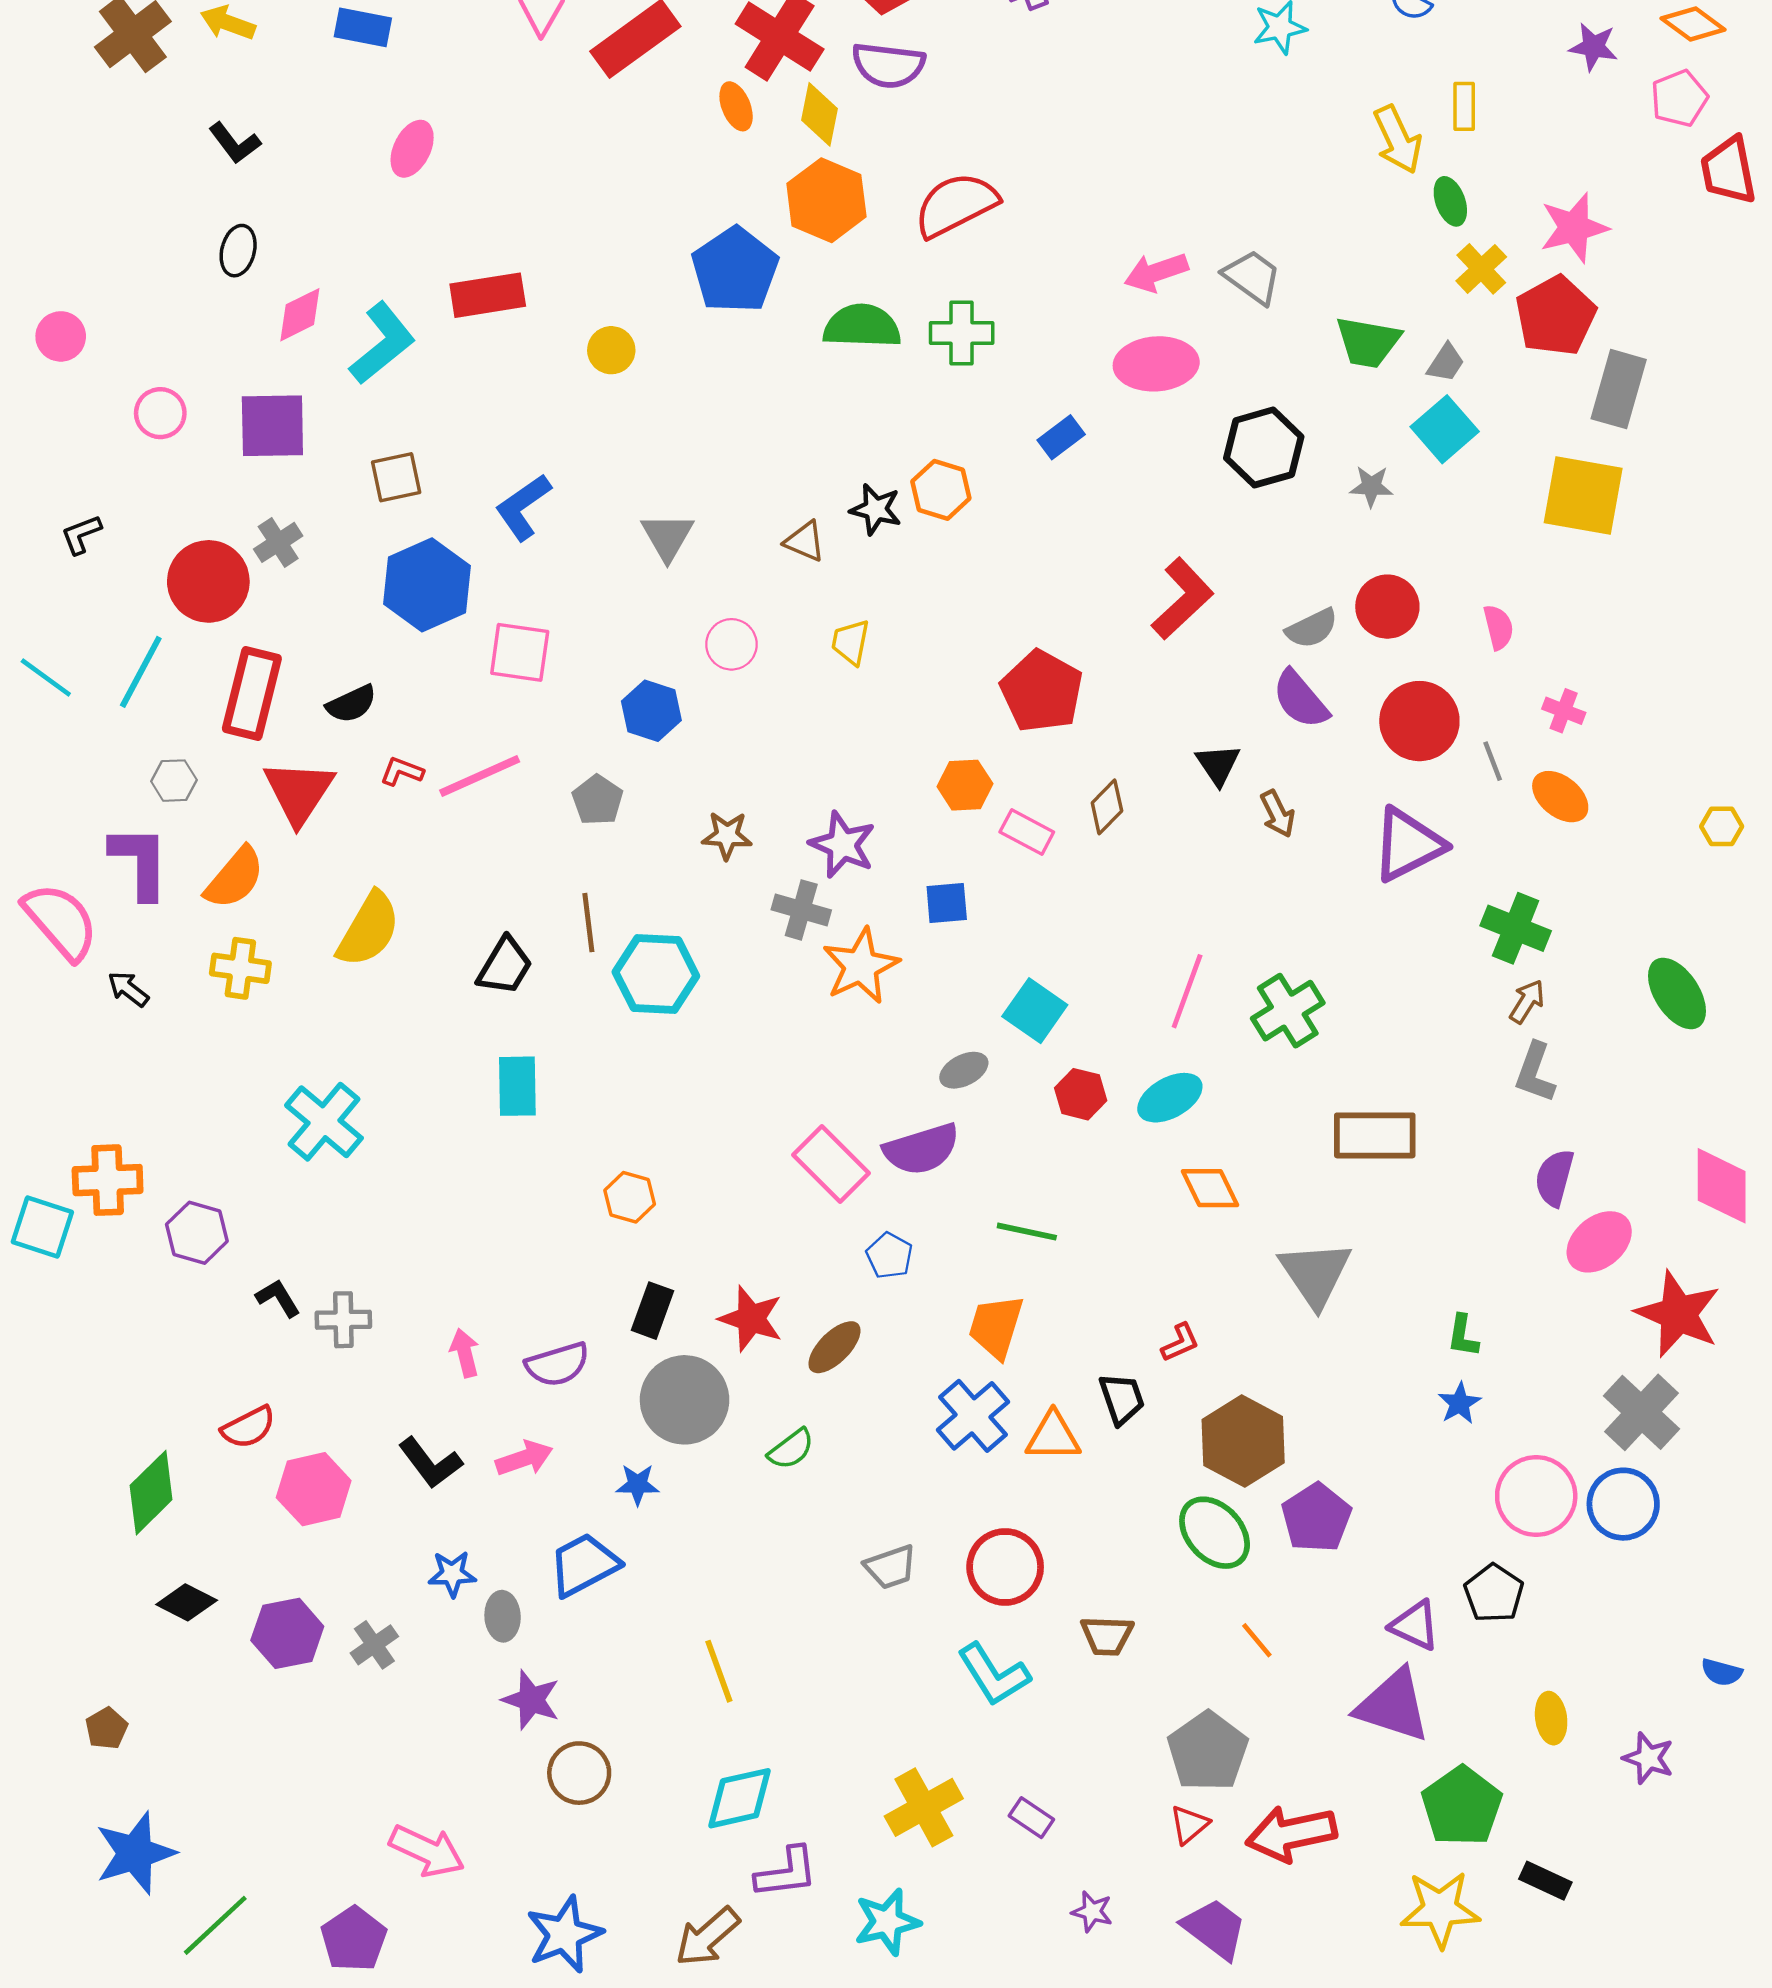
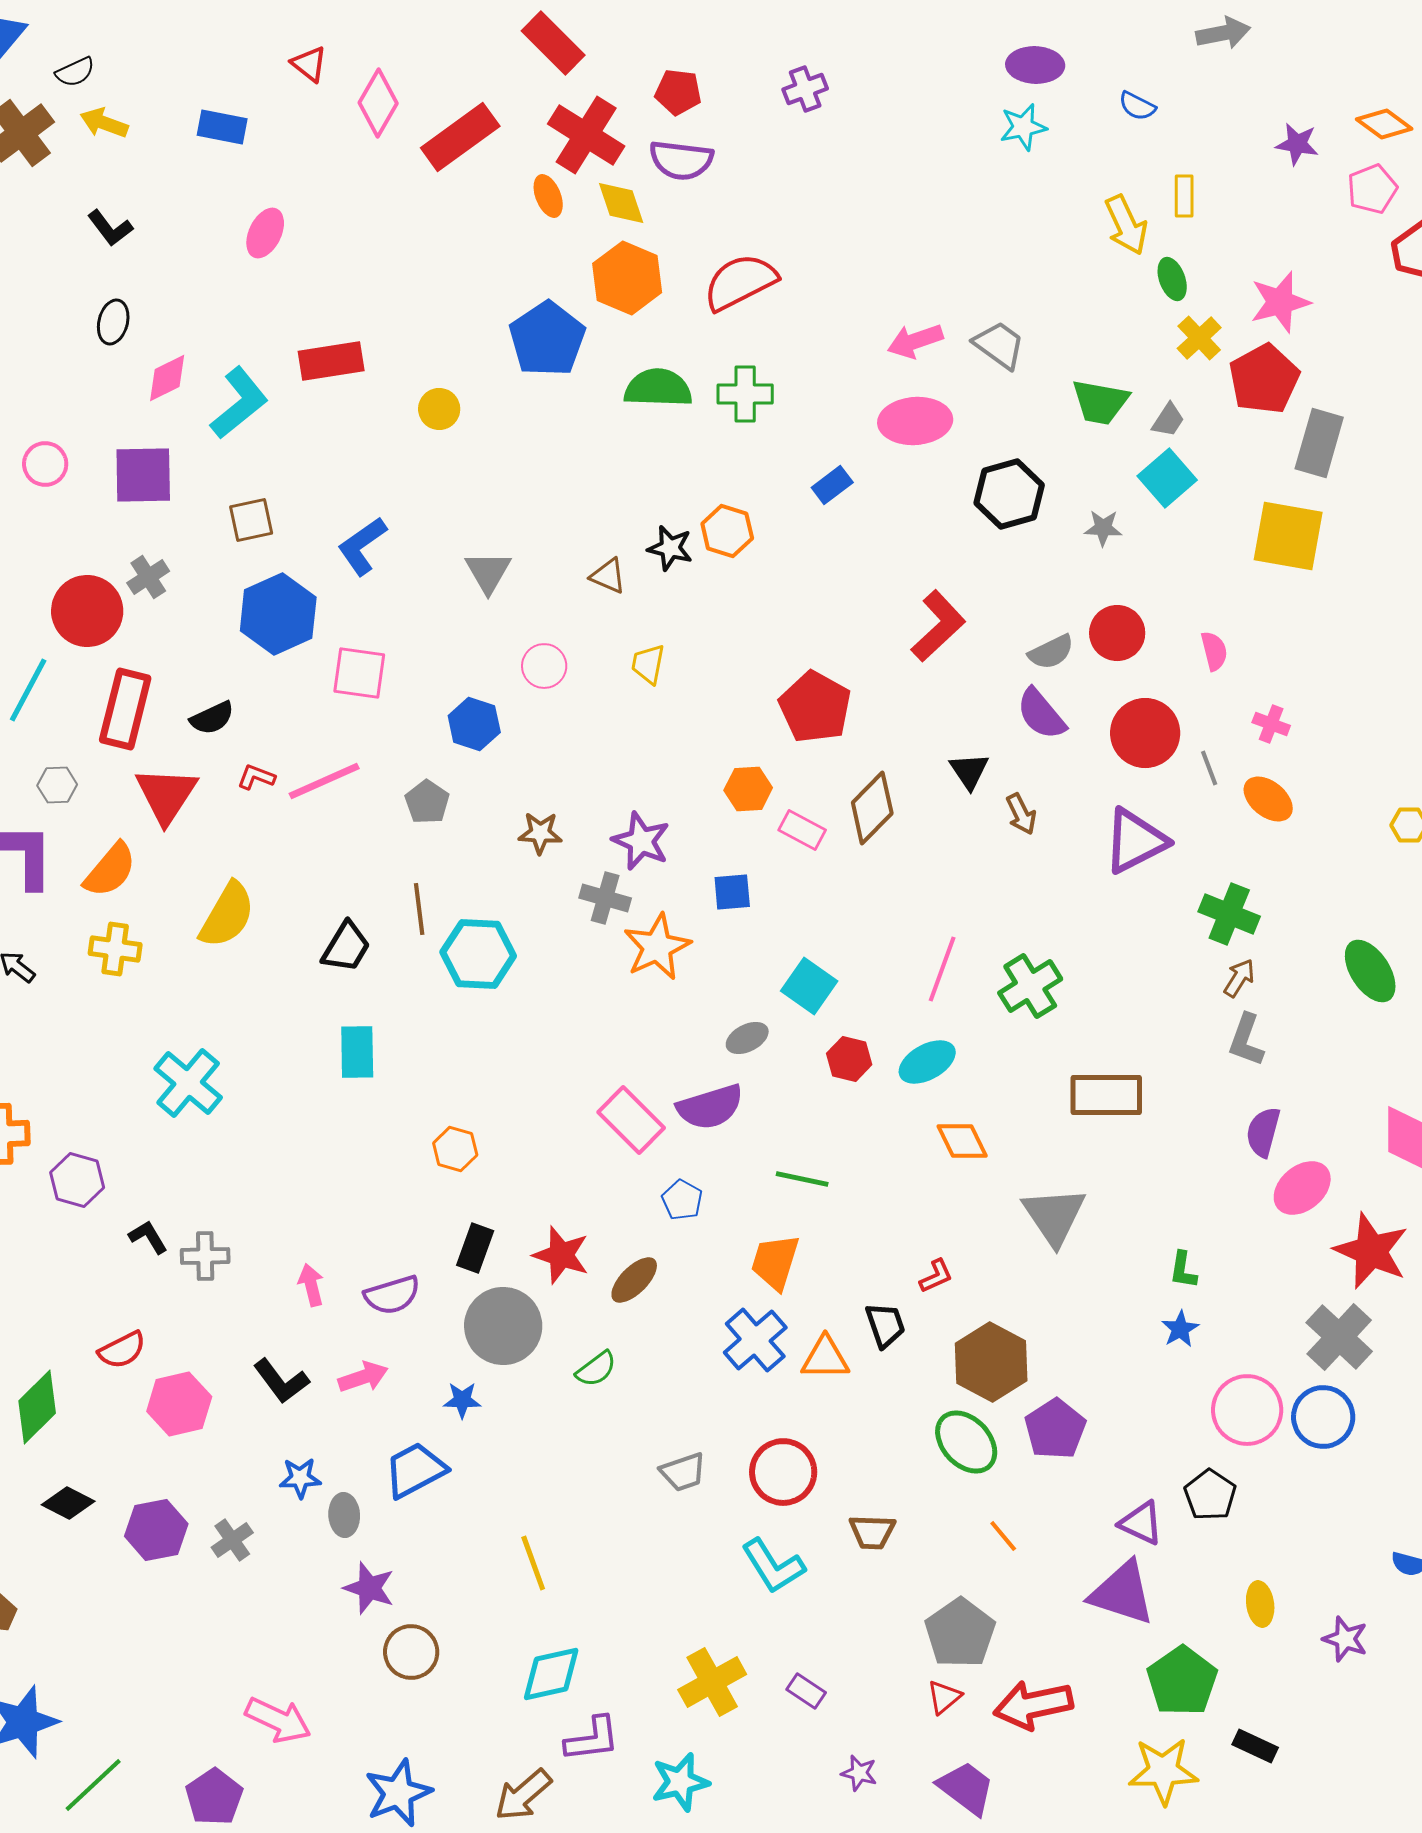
yellow diamond: (820, 114) -> (621, 203), turned -30
brown diamond: (1107, 807) -> (872, 808), size x1.5

